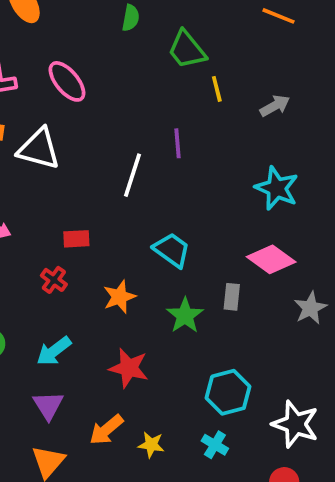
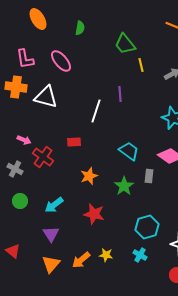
green semicircle: (131, 18) -> (80, 28), moved
red rectangle: (76, 239) -> (74, 142), moved
cyan trapezoid: (172, 250) -> (129, 151), moved
red cross: (54, 280) -> (43, 157), moved, size x1.5
orange arrow: (106, 430) -> (81, 260), moved

